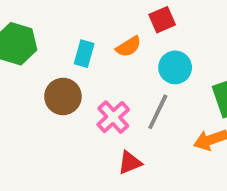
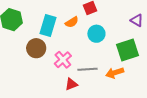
cyan rectangle: (84, 54) -> (48, 25), size x1.5
gray line: (158, 112) -> (87, 69), moved, turned 60

